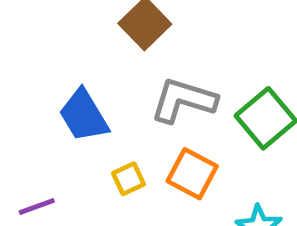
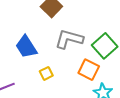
orange square: (192, 174) -> (89, 70), moved

